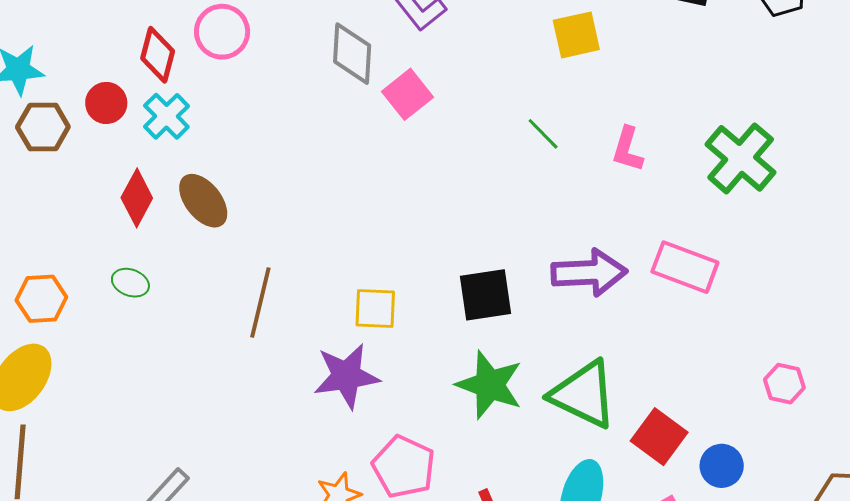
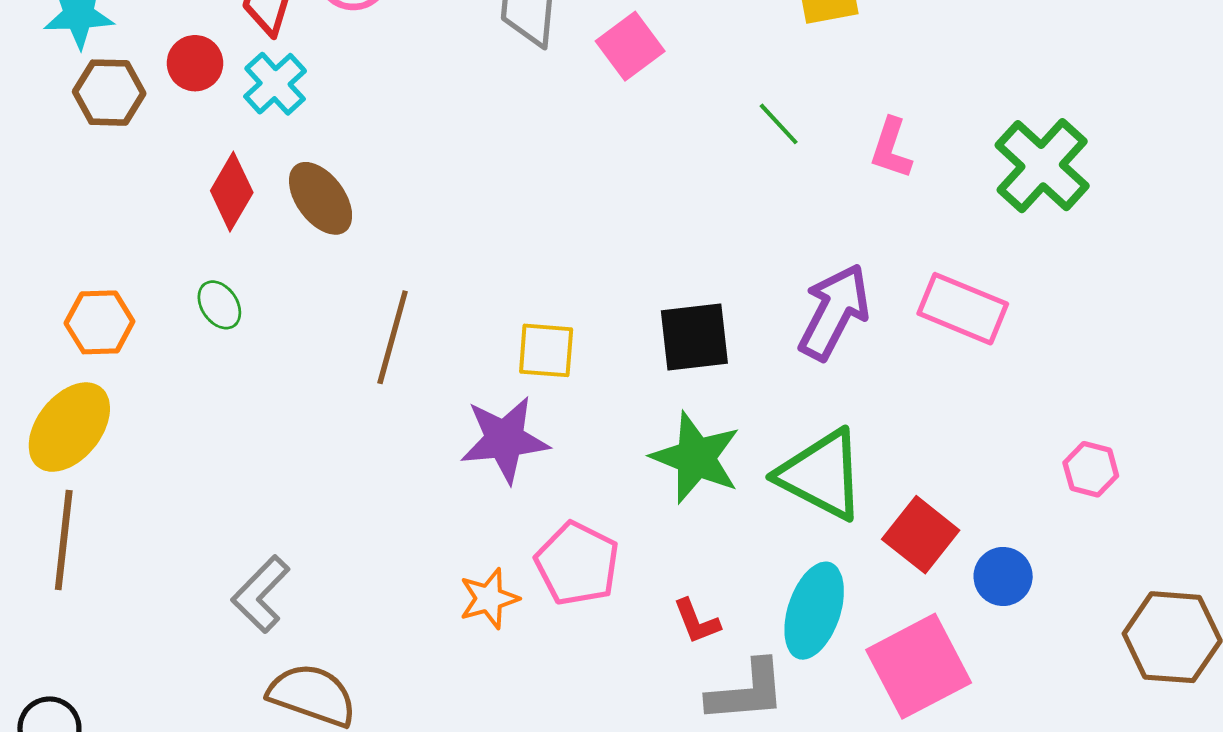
pink square: (408, 94) -> (630, 46), moved
purple arrow: (589, 273) -> (834, 312), turned -62
green ellipse: (130, 283) -> (219, 305), turned 33

